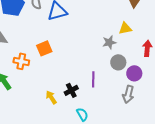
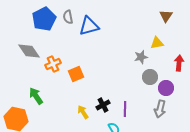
orange square: (44, 48) -> (76, 74), moved
orange cross: (21, 61) -> (53, 64), moved, turned -35
purple line: (93, 79) -> (125, 109), moved

